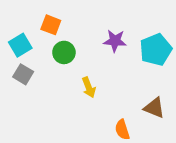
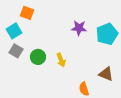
orange square: (51, 25) -> (27, 13), moved
green circle: (64, 52) -> (38, 57), moved

